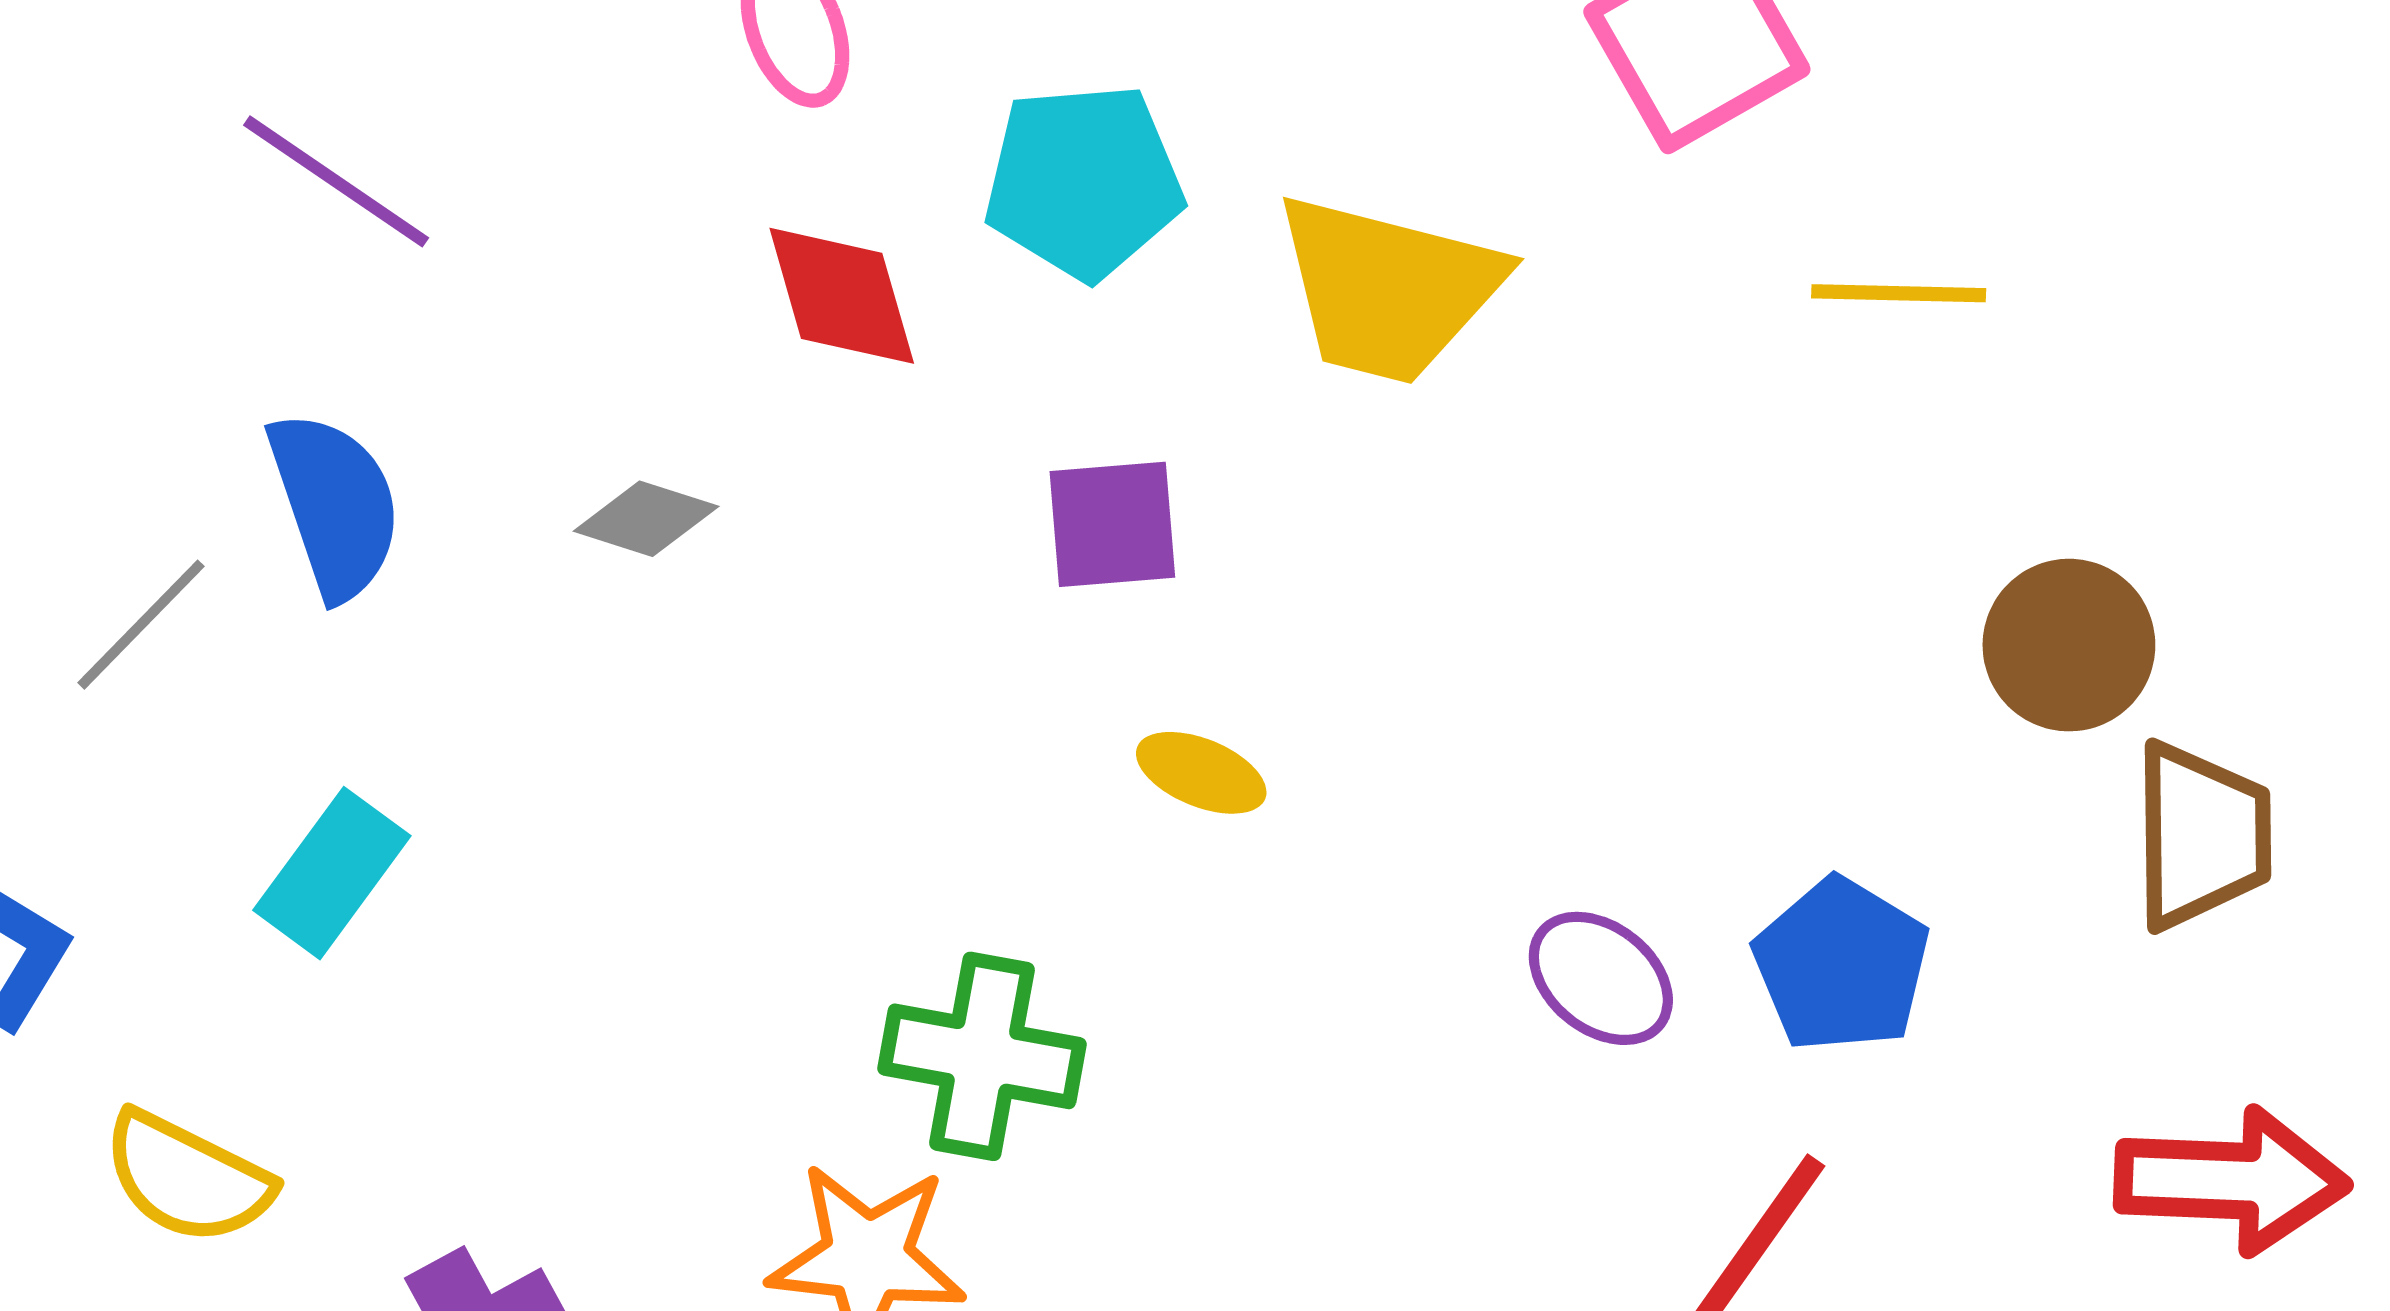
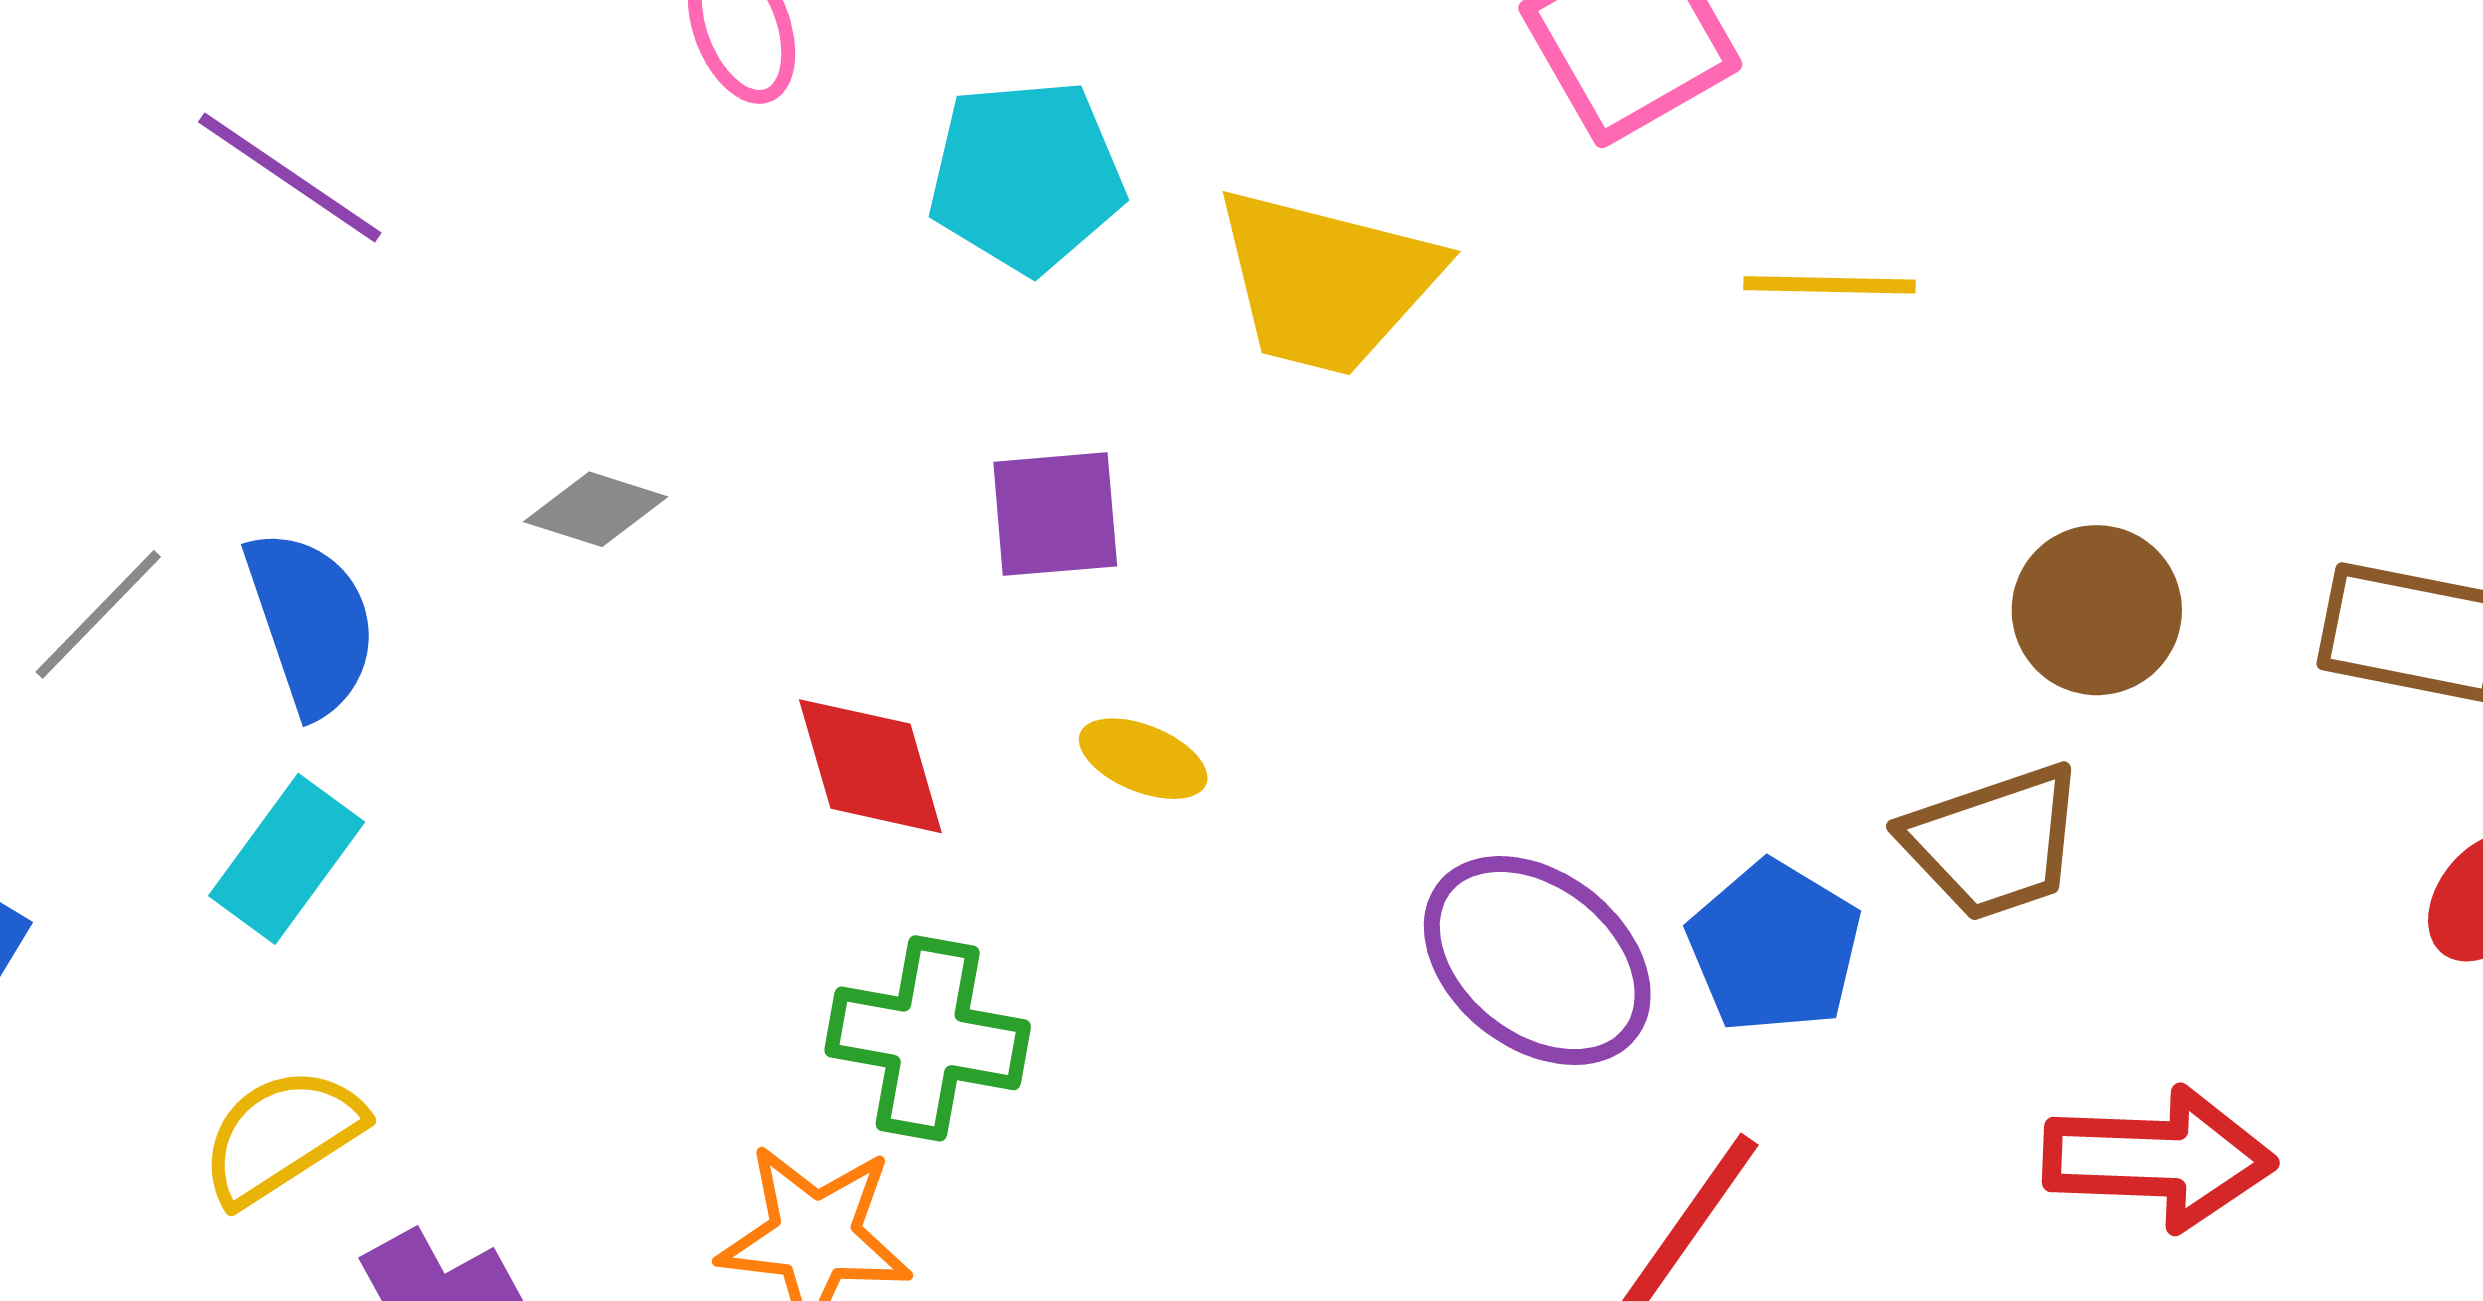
red diamond: (842, 296) -> (870, 766), moved
blue semicircle: (335, 505) -> (311, 622), moved
brown circle: (2069, 645) -> (2097, 610), moved
brown trapezoid: (2201, 836) -> (1994, 842), moved, turned 72
purple ellipse: (1601, 978) -> (1537, 961), size x1.6
yellow semicircle: (187, 1178) -> (282, 1136), moved, turned 121

